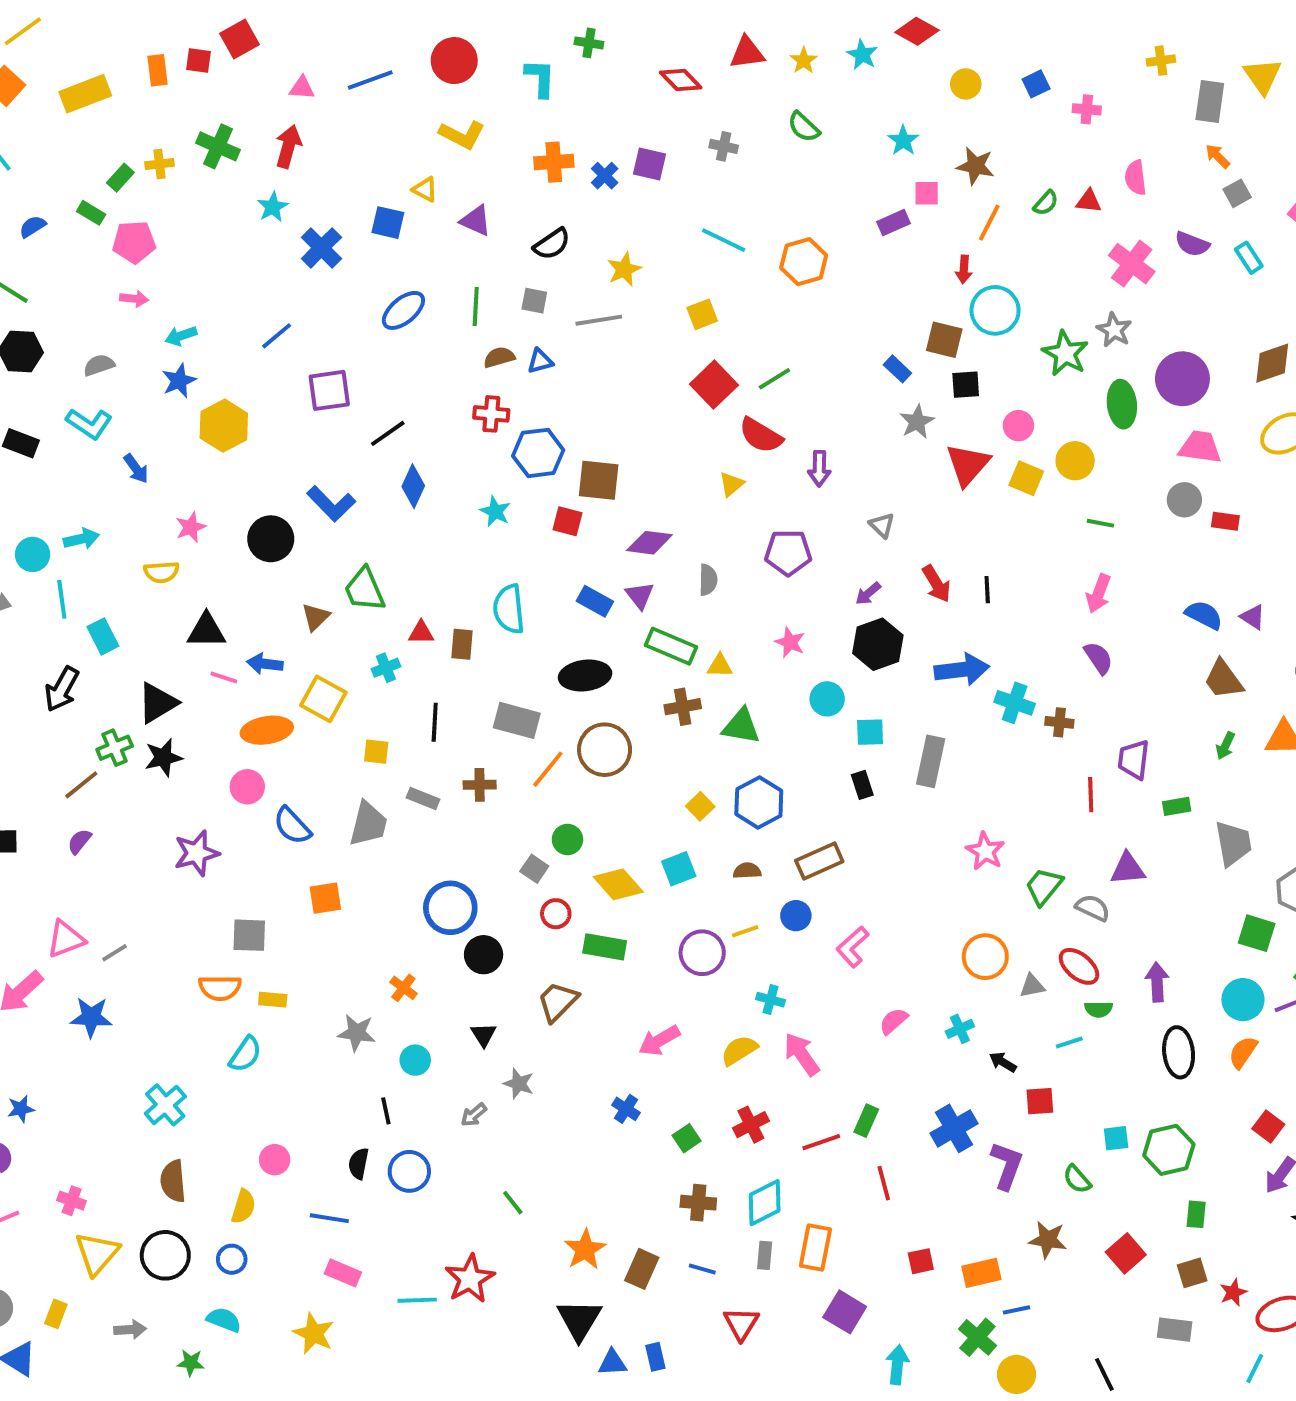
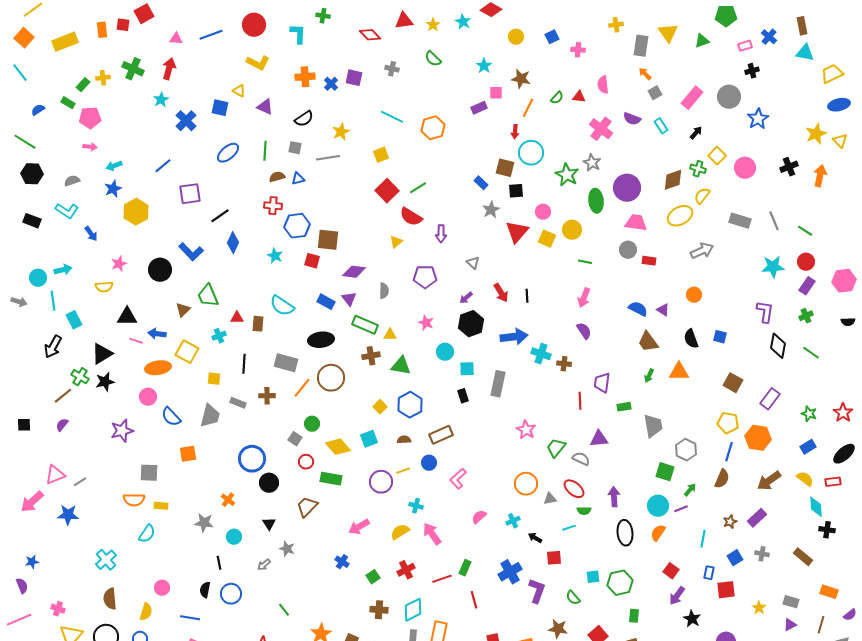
cyan semicircle: (509, 609) -> (282, 306), turned -50
green cross: (115, 748) -> (80, 377), turned -36

